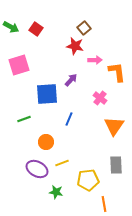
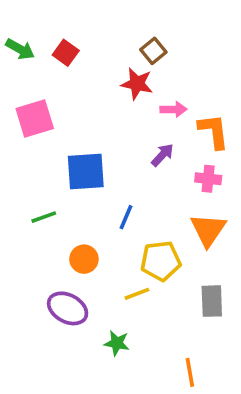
purple arrow: (71, 80) -> (163, 155), moved
pink cross: (100, 98) -> (208, 179), moved, turned -32
yellow line: (62, 163) -> (137, 294), moved
yellow pentagon: (88, 180) -> (161, 261), moved
green star: (56, 192) -> (117, 343), moved

